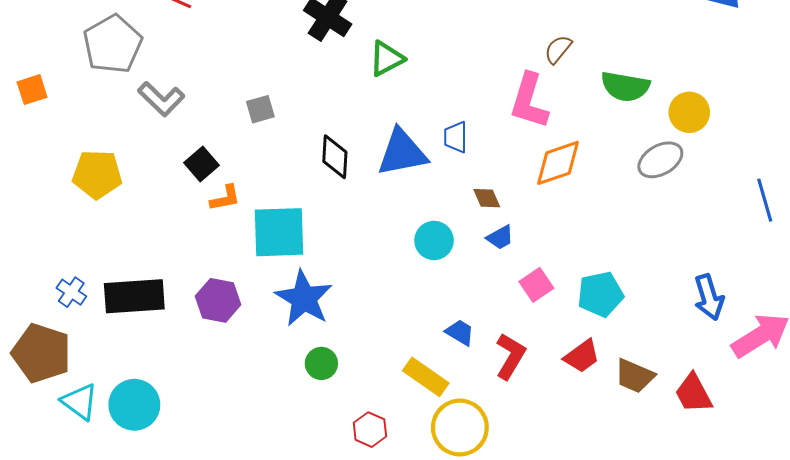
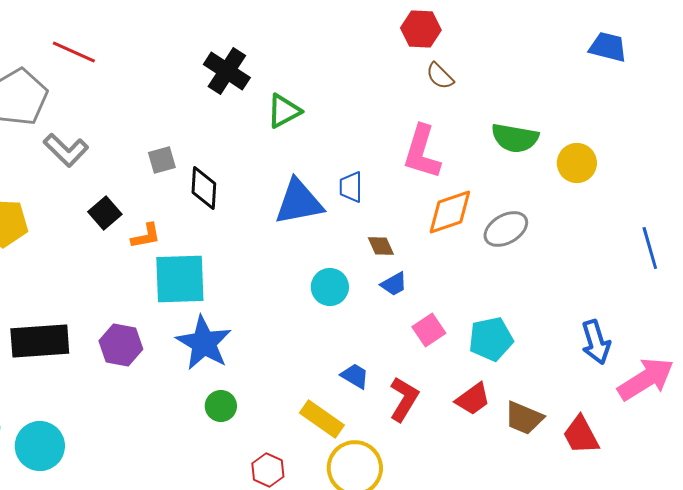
brown semicircle: (558, 49) -> (440, 76), moved, turned -84
black diamond: (335, 157) -> (204, 188), moved
gray ellipse: (660, 160) -> (506, 229), moved
orange L-shape: (225, 198) -> (146, 236), moved

